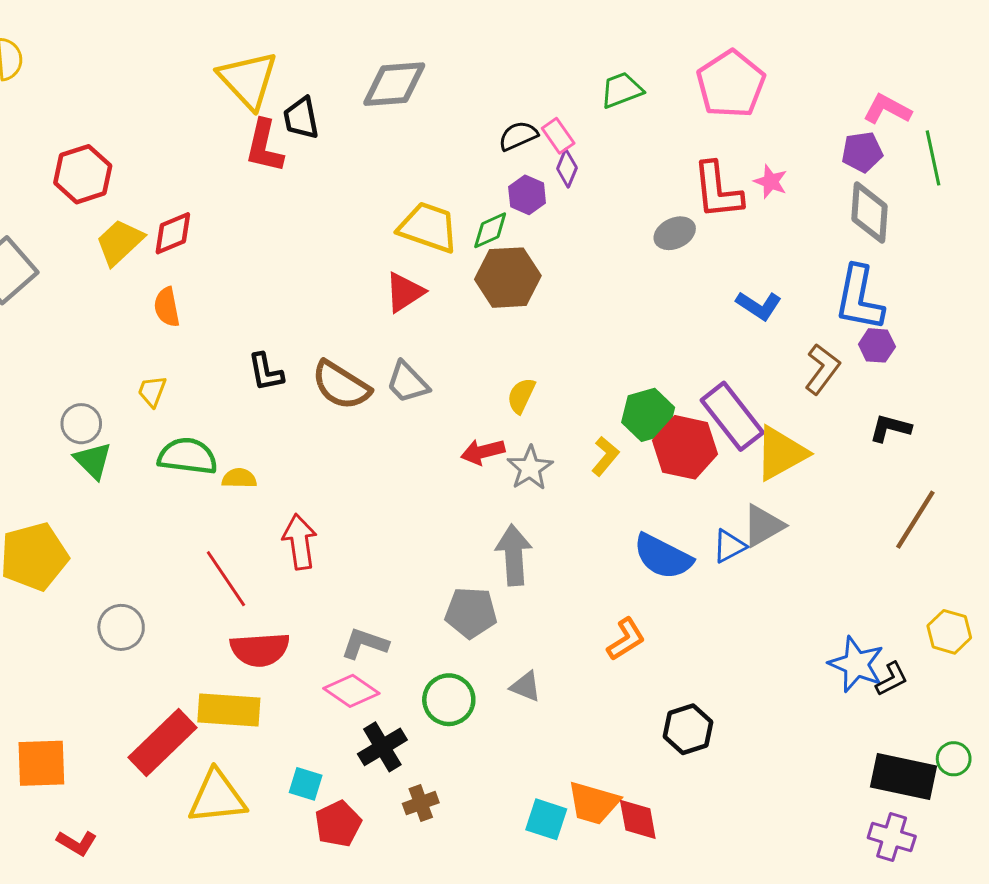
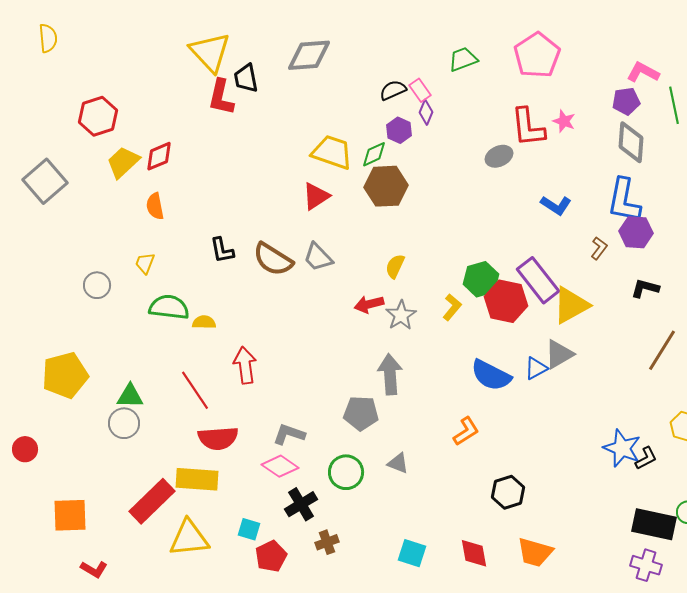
purple hexagon: (877, 345) -> (636, 232), size x1.4
brown L-shape: (822, 369) -> (599, 248), size x0.7
green triangle: (93, 461) -> (130, 396), moved, turned -44
orange trapezoid: (593, 803) -> (535, 552), moved

